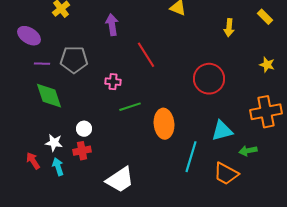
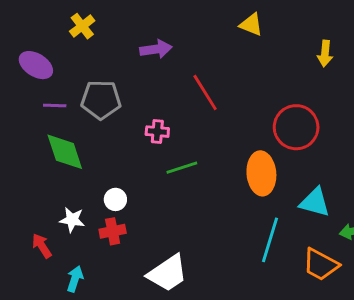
purple arrow: (112, 25) -> (156, 49), turned 90
orange ellipse: (164, 124) -> (261, 173), moved
cyan triangle: (222, 131) -> (315, 202), turned 30
cyan arrow: (58, 167) -> (75, 279), moved, turned 36

